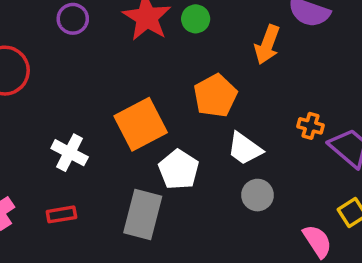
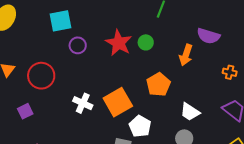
orange cross: (310, 126) -> (230, 72), moved
white trapezoid: (245, 149) -> (190, 112), moved
white cross: (70, 153) -> (83, 103), moved

